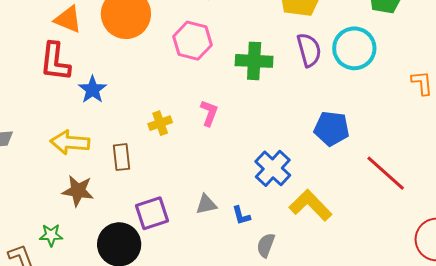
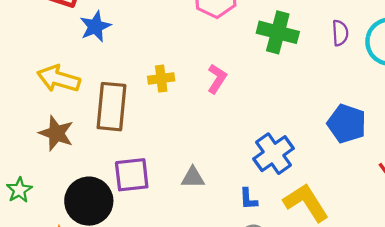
purple semicircle: (309, 50) -> (340, 33), size x0.7
brown rectangle: (122, 157) -> (111, 107), size x1.6
blue L-shape: (241, 215) -> (248, 199), moved
green star: (51, 235) -> (19, 190), moved, turned 30

